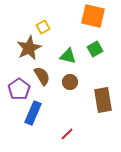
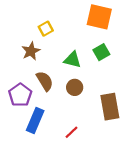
brown star: (29, 48) -> (31, 51), size x0.7
red line: (67, 134) -> (71, 132), moved

